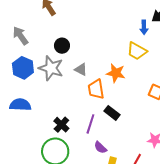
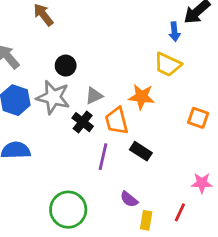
gray triangle: (81, 69) -> (94, 96), turned -48
purple line: (90, 124) -> (103, 157), moved
black cross: (61, 125) -> (83, 122), moved

